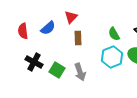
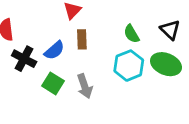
blue semicircle: (48, 28) -> (54, 50), moved
black cross: (34, 62) -> (24, 59), moved

